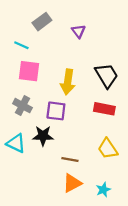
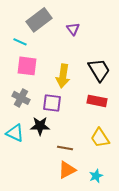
gray rectangle: (42, 22) -> (39, 20), size x1.4

